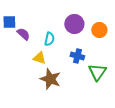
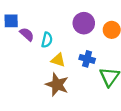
cyan semicircle: (49, 39) -> (47, 40), moved
yellow triangle: (39, 58) -> (58, 60), moved

